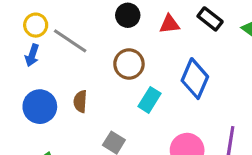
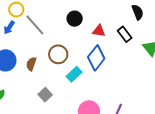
brown circle: (129, 64) -> (58, 54), moved
blue diamond: (195, 79) -> (96, 58), moved

